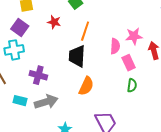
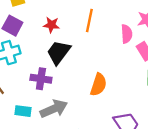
red star: (54, 22) -> (51, 25), moved
black trapezoid: (77, 56) -> (59, 52), moved, turned 40

